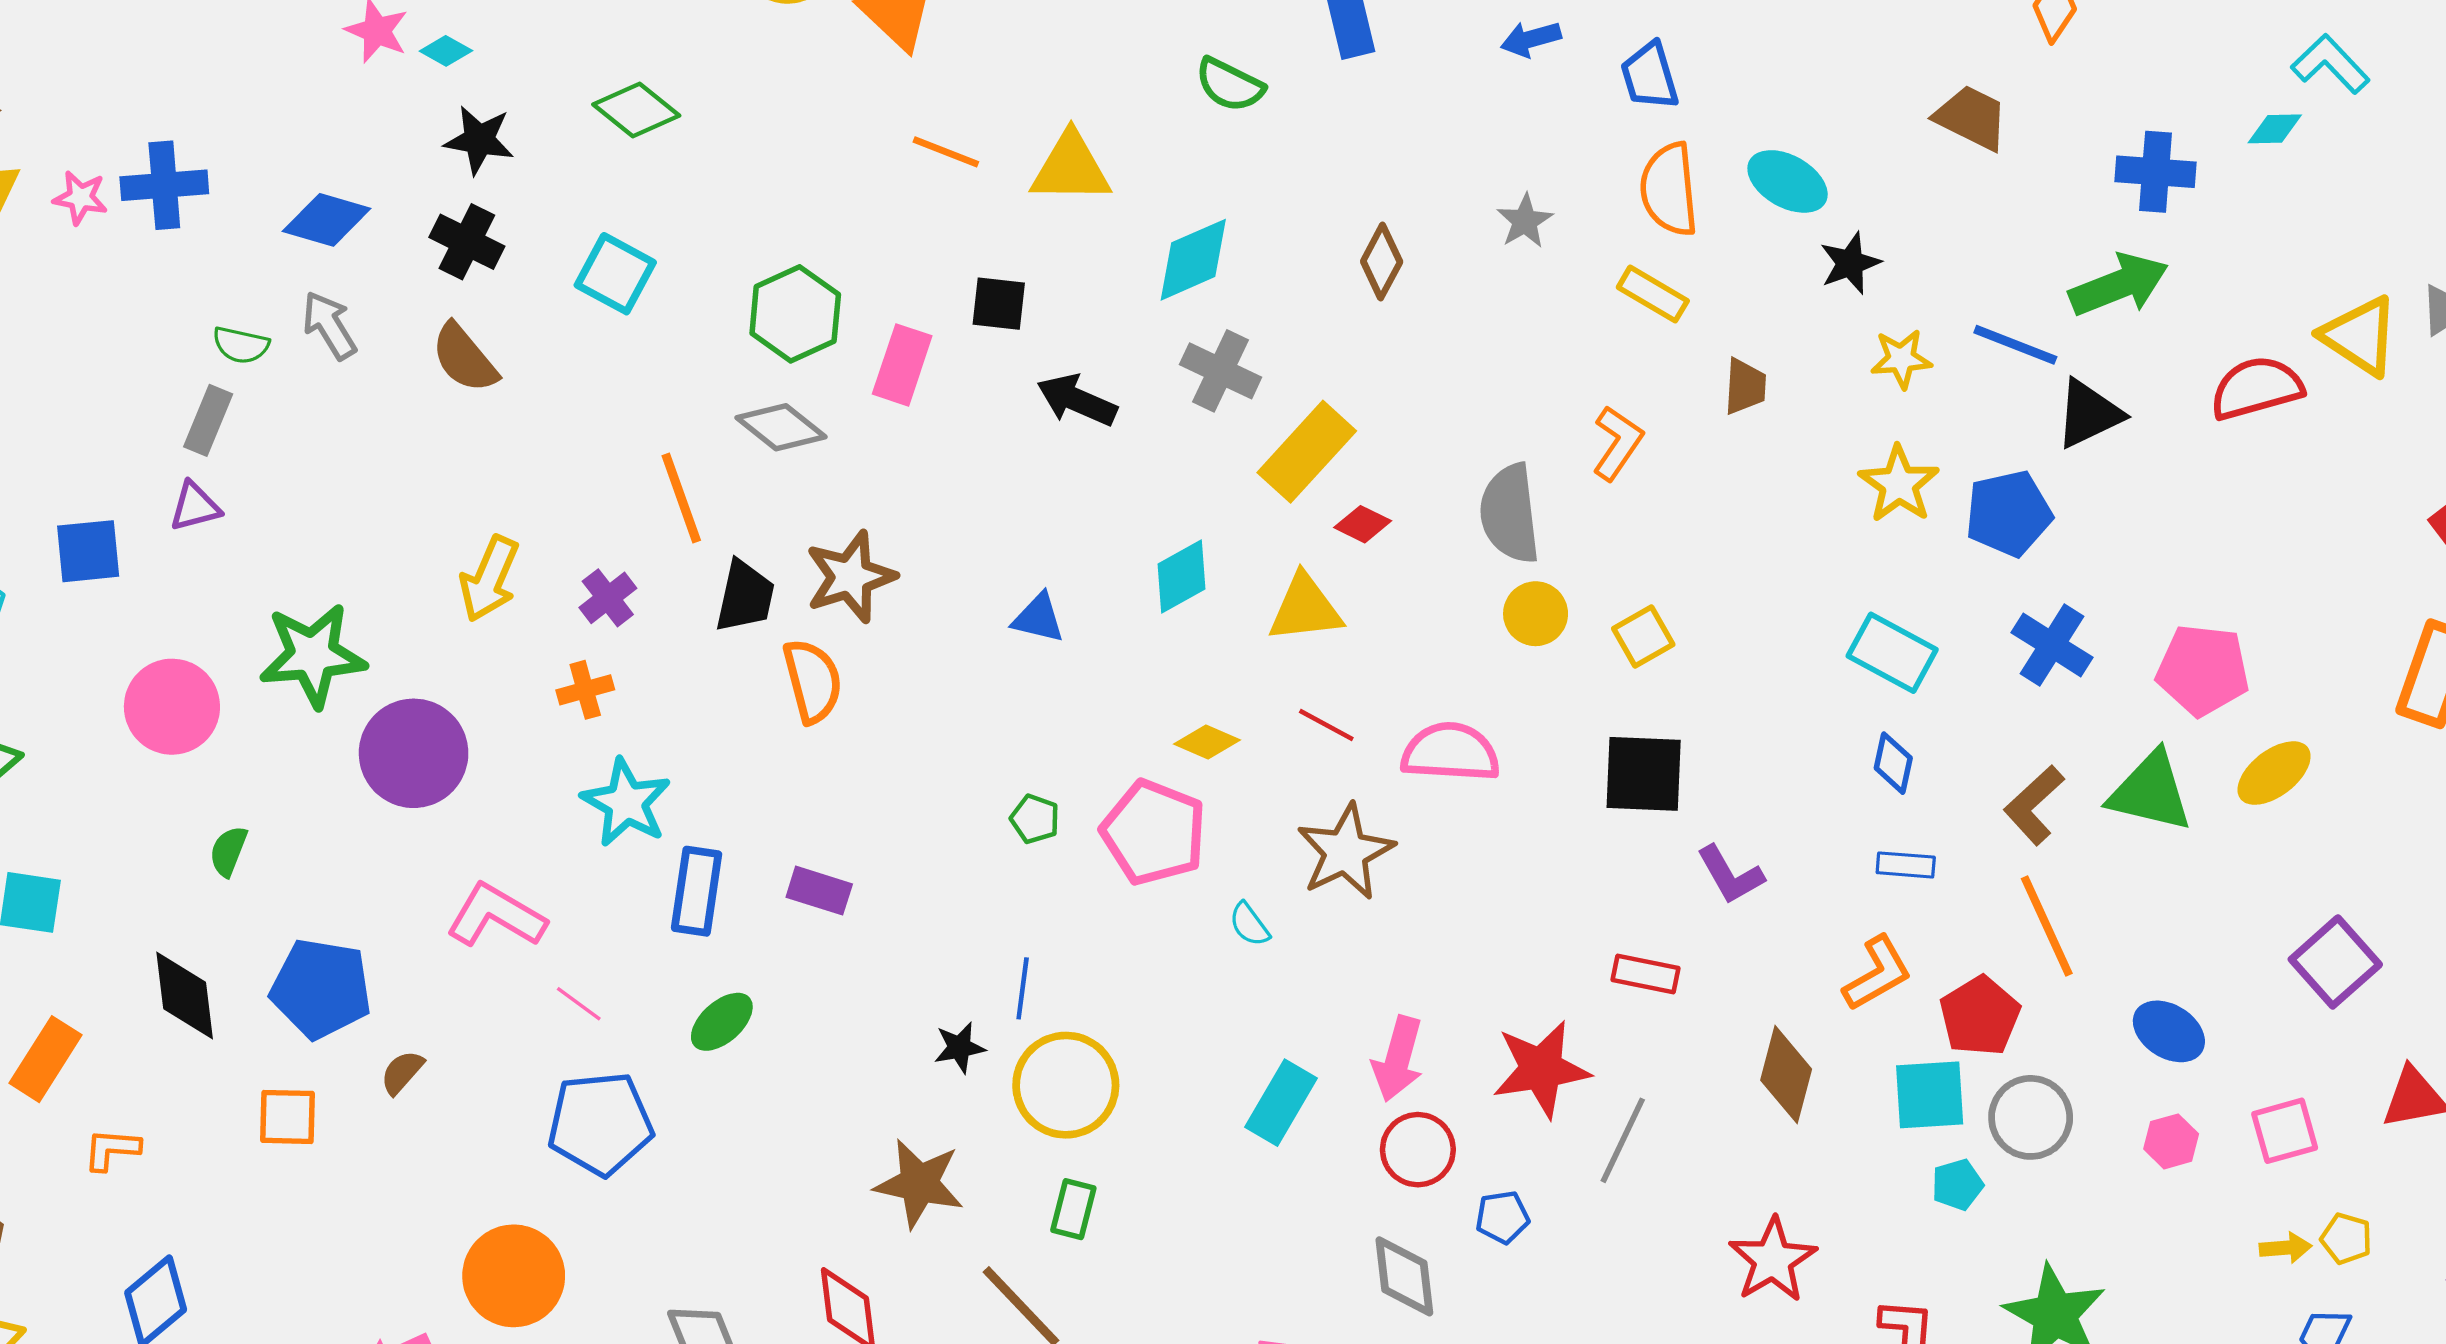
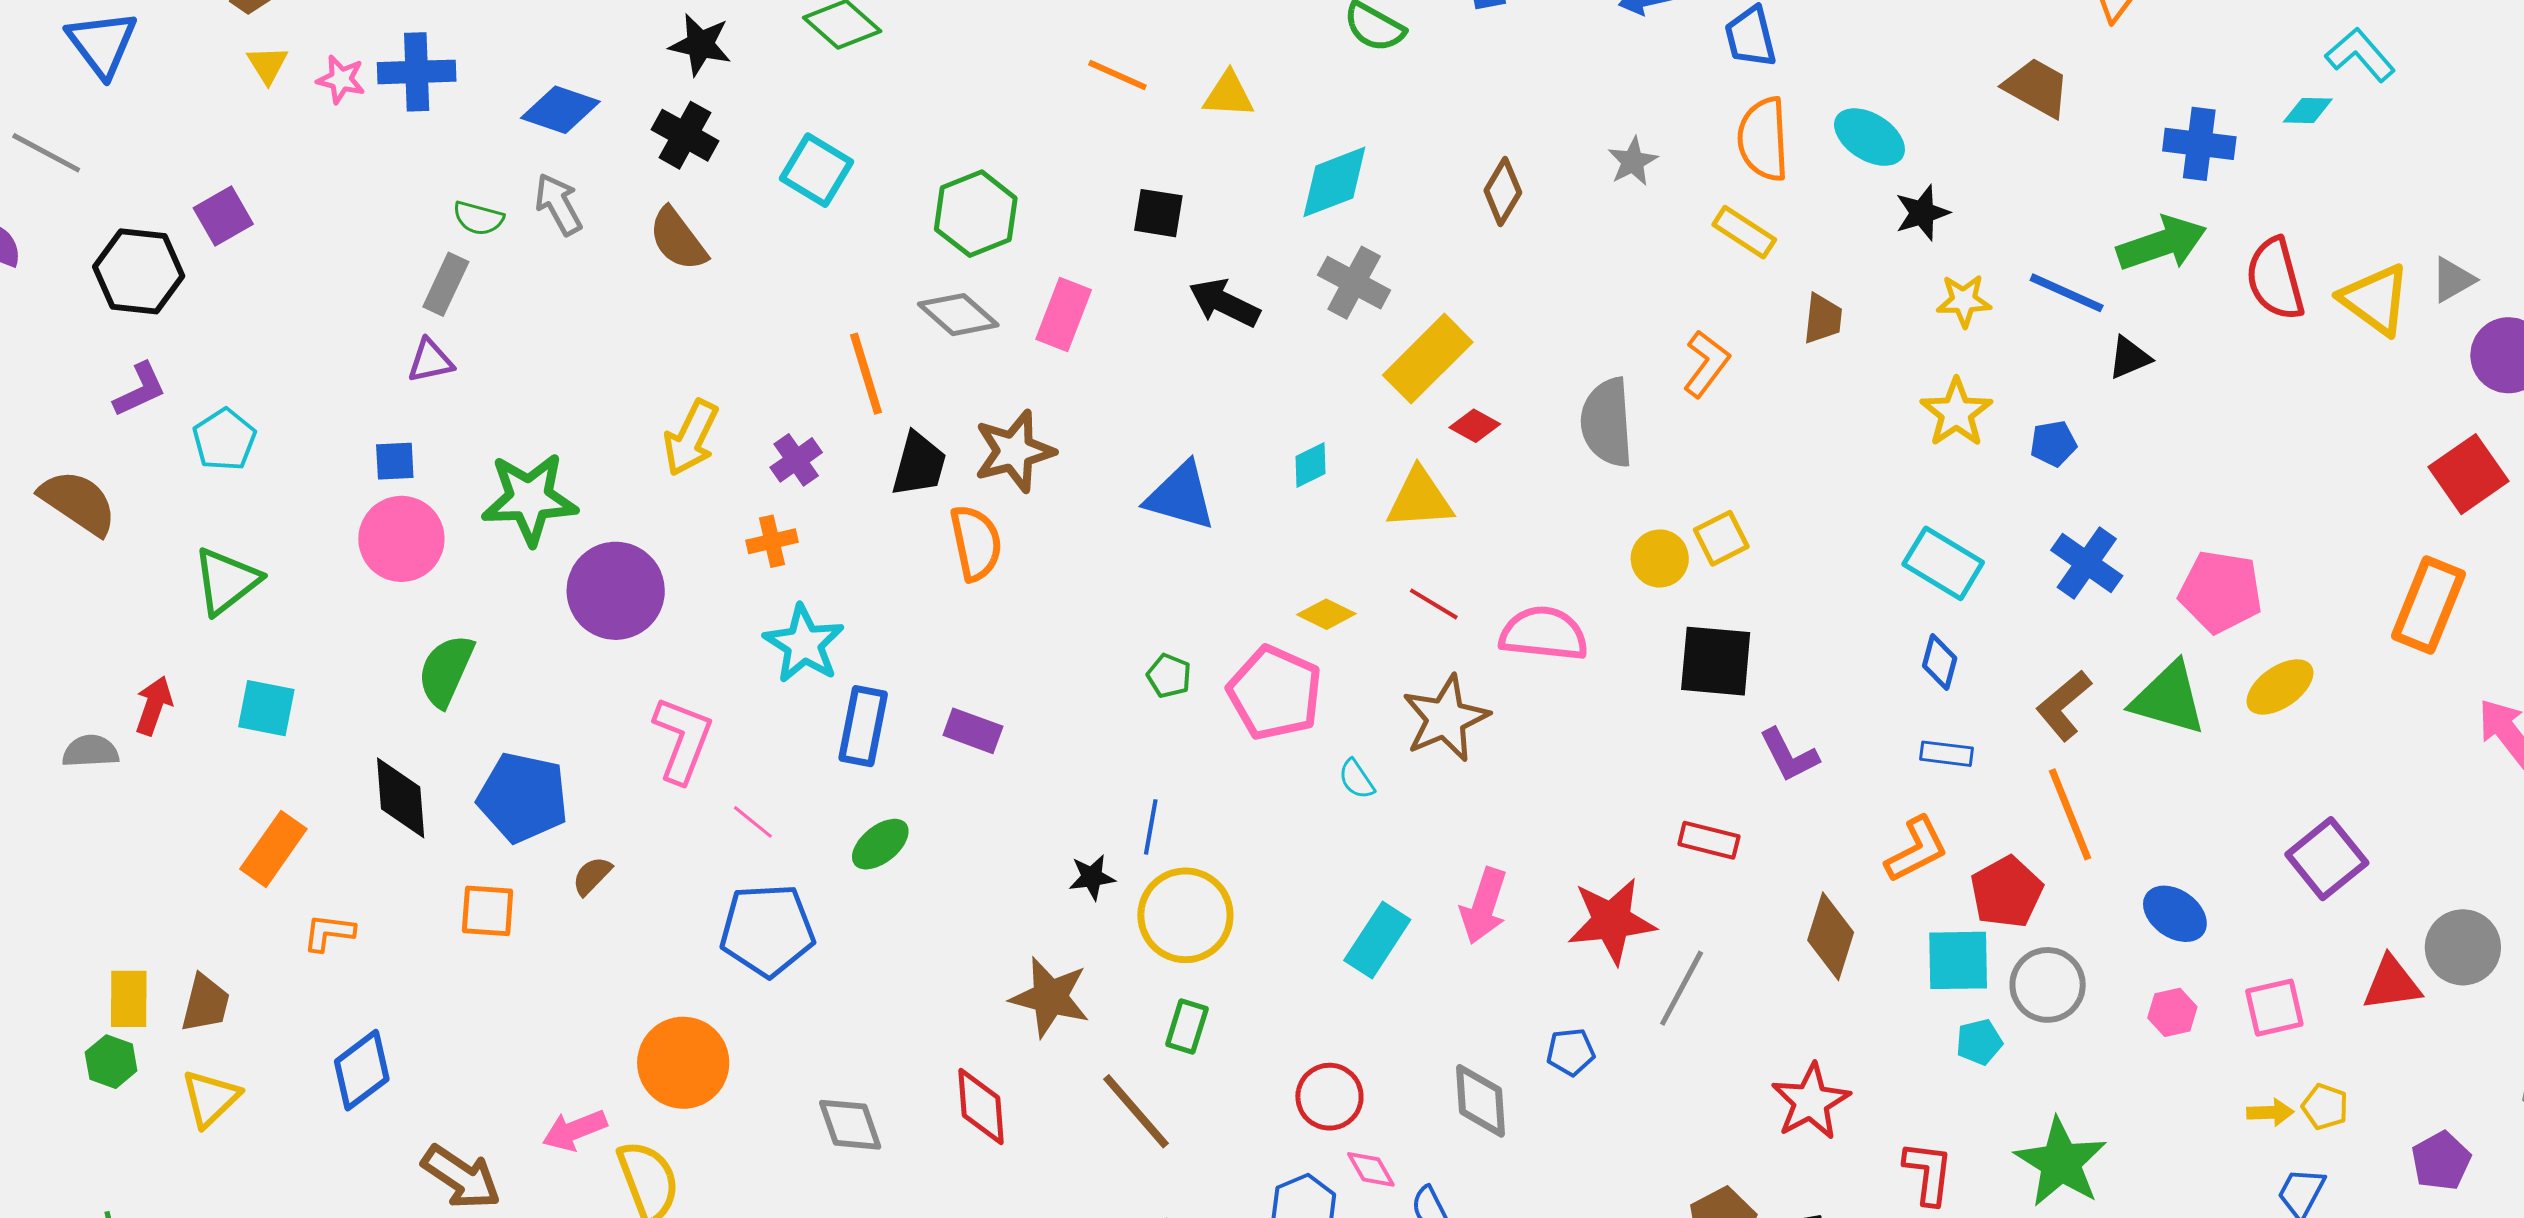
yellow triangle: (1071, 168) -> (1229, 95), size x0.7
pink rectangle: (902, 365) -> (1064, 315), moved
red semicircle: (2256, 388) -> (2275, 279), moved, turned -92
black triangle: (2089, 414) -> (2129, 358), size x0.7
blue pentagon: (2009, 513) -> (2053, 443), size x0.6
blue square: (88, 551) -> (395, 461), moved, size x0.7
cyan diamond: (1182, 577) -> (1310, 465), size x0.7
yellow circle: (1536, 614) -> (1660, 558), moved
blue triangle: (1038, 618) -> (1181, 496), size x1.5
green semicircle: (228, 851) -> (446, 671), size x1.6
pink L-shape: (496, 916) -> (683, 740), turned 78
red circle: (1418, 1150) -> (1329, 1097), moved

